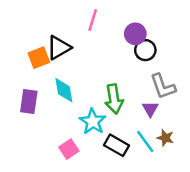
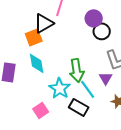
black triangle: (59, 48) -> (44, 23), moved
orange square: (39, 58) -> (34, 37), moved
cyan line: (145, 142) -> (88, 89), moved

